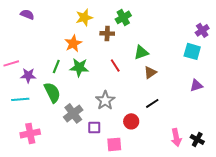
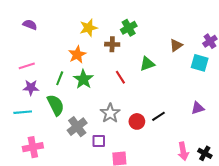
pink line: (11, 63) -> (27, 66), moved
green star: (79, 67) -> (83, 79), turned 30
brown triangle: (150, 72) -> (176, 45), moved
purple triangle: (196, 85) -> (198, 108), moved
red circle: (131, 121) -> (137, 121), moved

